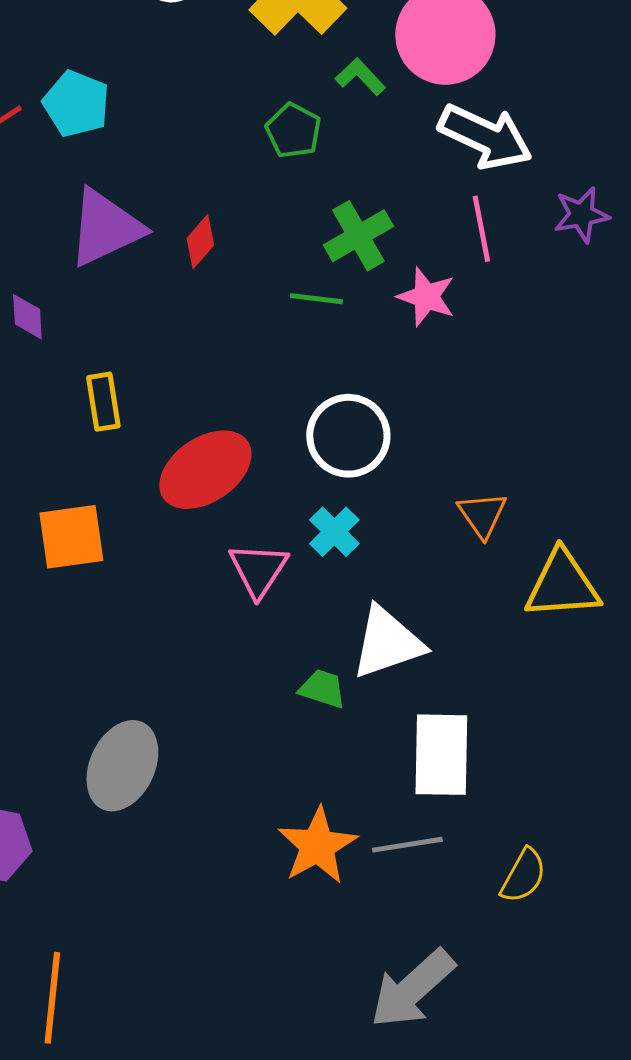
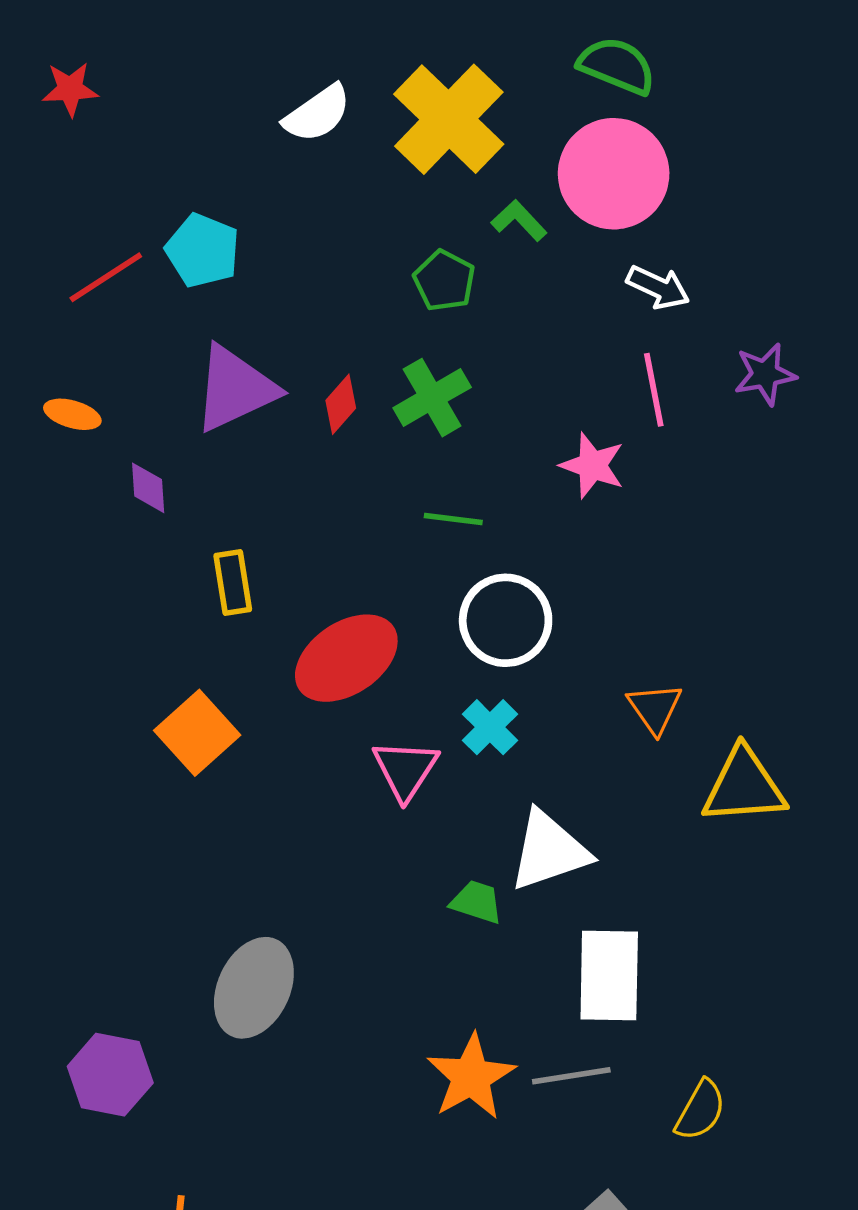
white arrow: (485, 137) -> (658, 287), size x0.6
green cross: (358, 236) -> (432, 398), moved
green line: (316, 299) -> (453, 519), moved
orange square: (71, 537) -> (197, 733), turned -34

